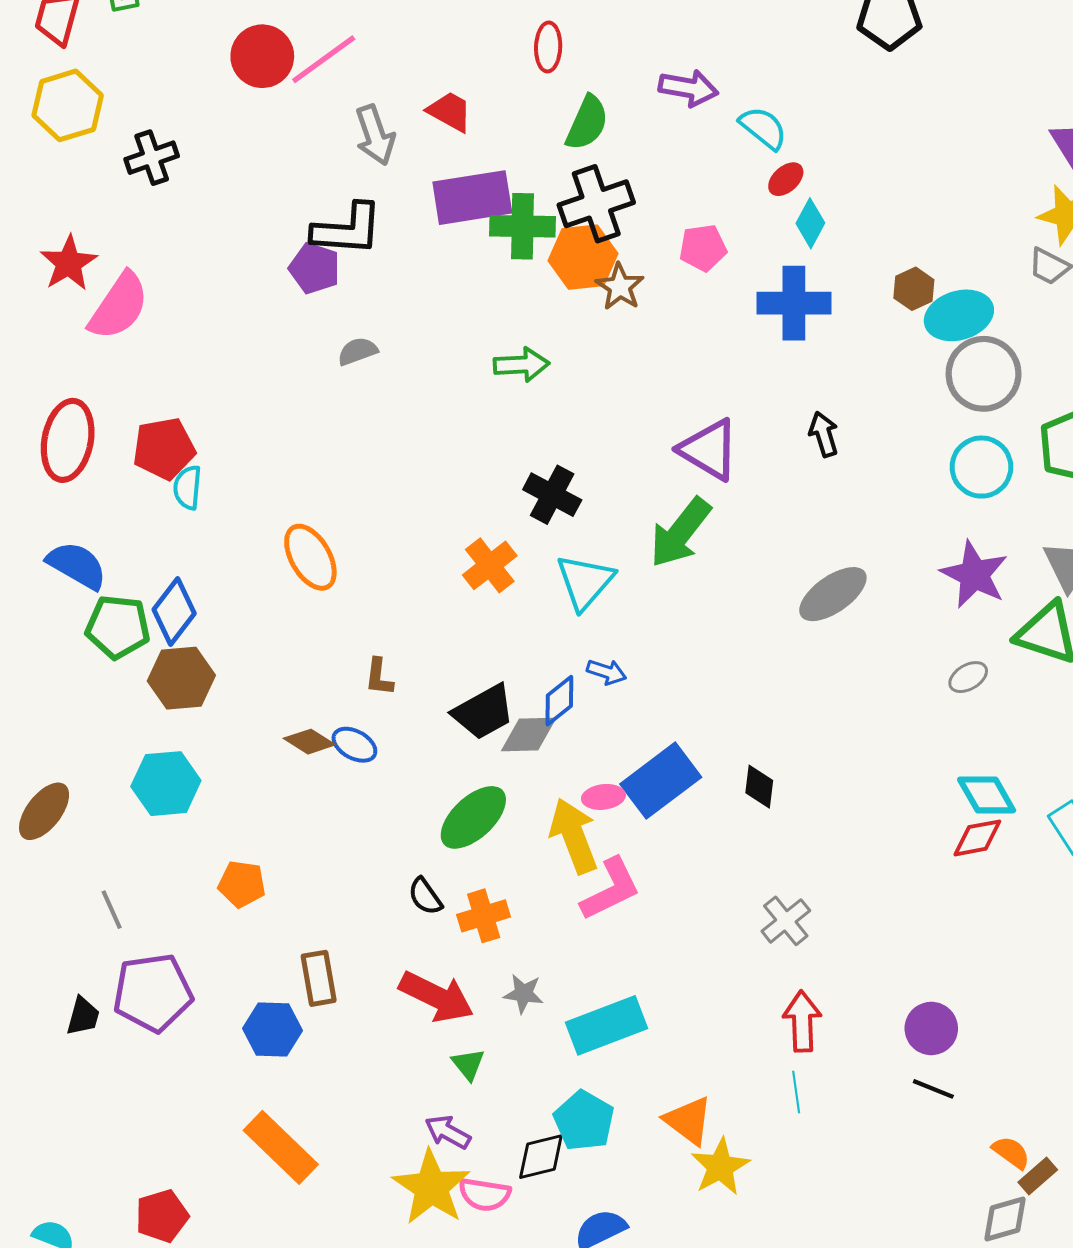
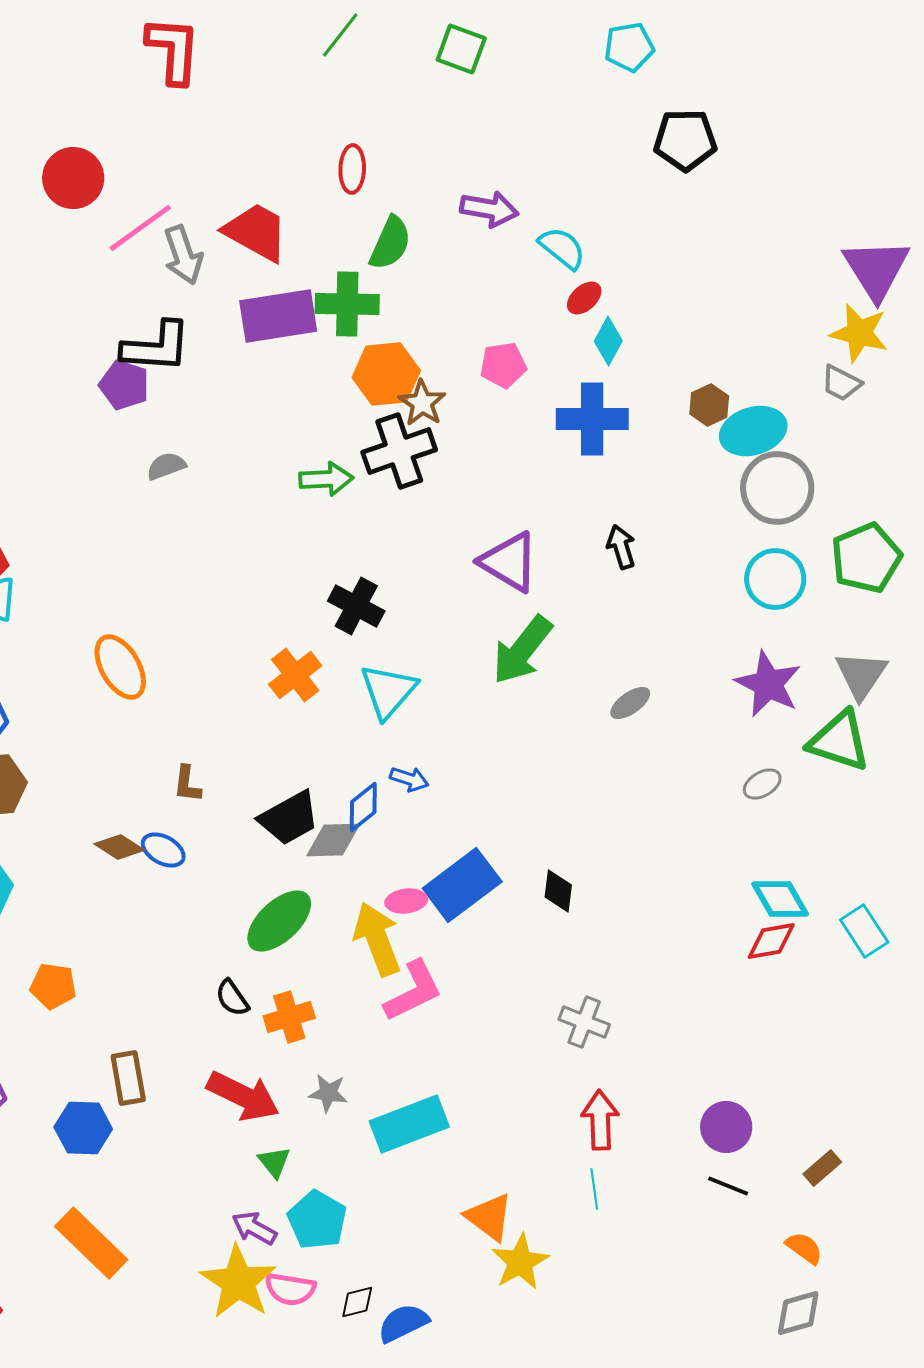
pink line: (324, 59) -> (140, 228), moved
red trapezoid: (450, 112) -> (256, 232), size x1.5
black cross: (596, 204) -> (399, 451), moved
green cross: (522, 226) -> (347, 304), moved
green arrow: (680, 533) -> (522, 650), moved
gray ellipse: (833, 594) -> (630, 703), size x0.6
gray cross: (786, 921) -> (584, 1022), turned -30
cyan pentagon: (584, 1121) -> (317, 1220), moved
black diamond: (541, 1157) -> (357, 1302), moved, size x0.7
brown rectangle: (1038, 1176) -> (822, 1168), moved

